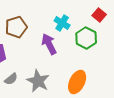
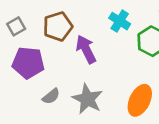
purple arrow: (49, 44) -> (86, 49), moved

